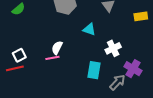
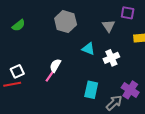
white cross: (113, 48) -> (111, 58), moved
pink line: (52, 58) -> (50, 76), turned -48

